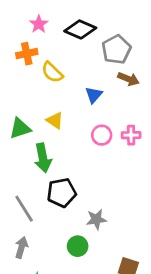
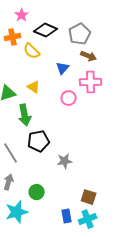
black diamond: (80, 29) -> (46, 30), moved
pink cross: (131, 135) -> (91, 82), moved, size x1.5
green circle: (78, 246) -> (37, 192), moved

